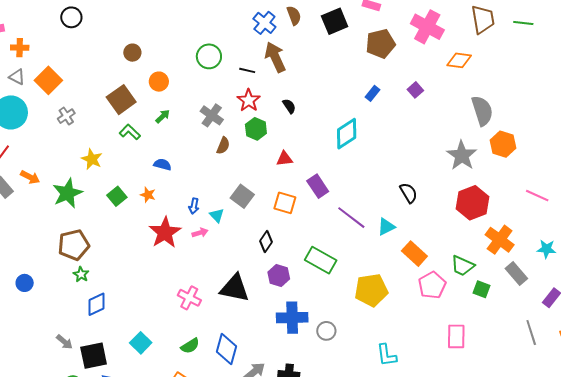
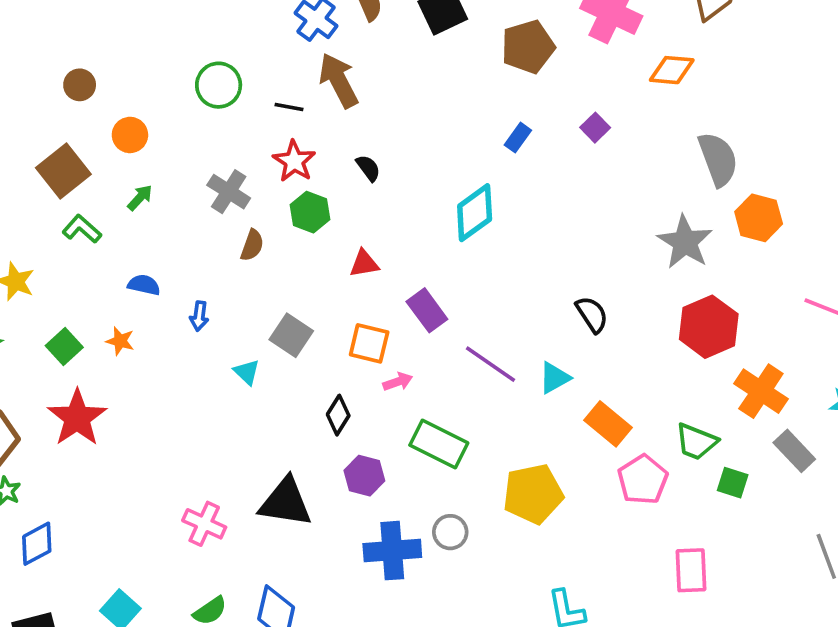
blue arrow: (194, 206) -> (199, 316), moved
red star: (165, 233) -> (77, 418), moved
pink arrow: (200, 233) -> (398, 382), moved
gray circle: (326, 331) -> (450, 532), moved

